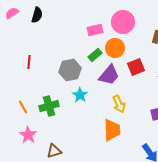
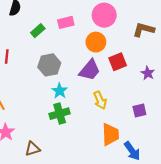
pink rectangle: (95, 30) -> (66, 22), moved
green rectangle: (95, 55) -> (38, 31), moved
green cross: (49, 106) -> (60, 114), moved
orange trapezoid: (112, 130) -> (110, 134), moved

